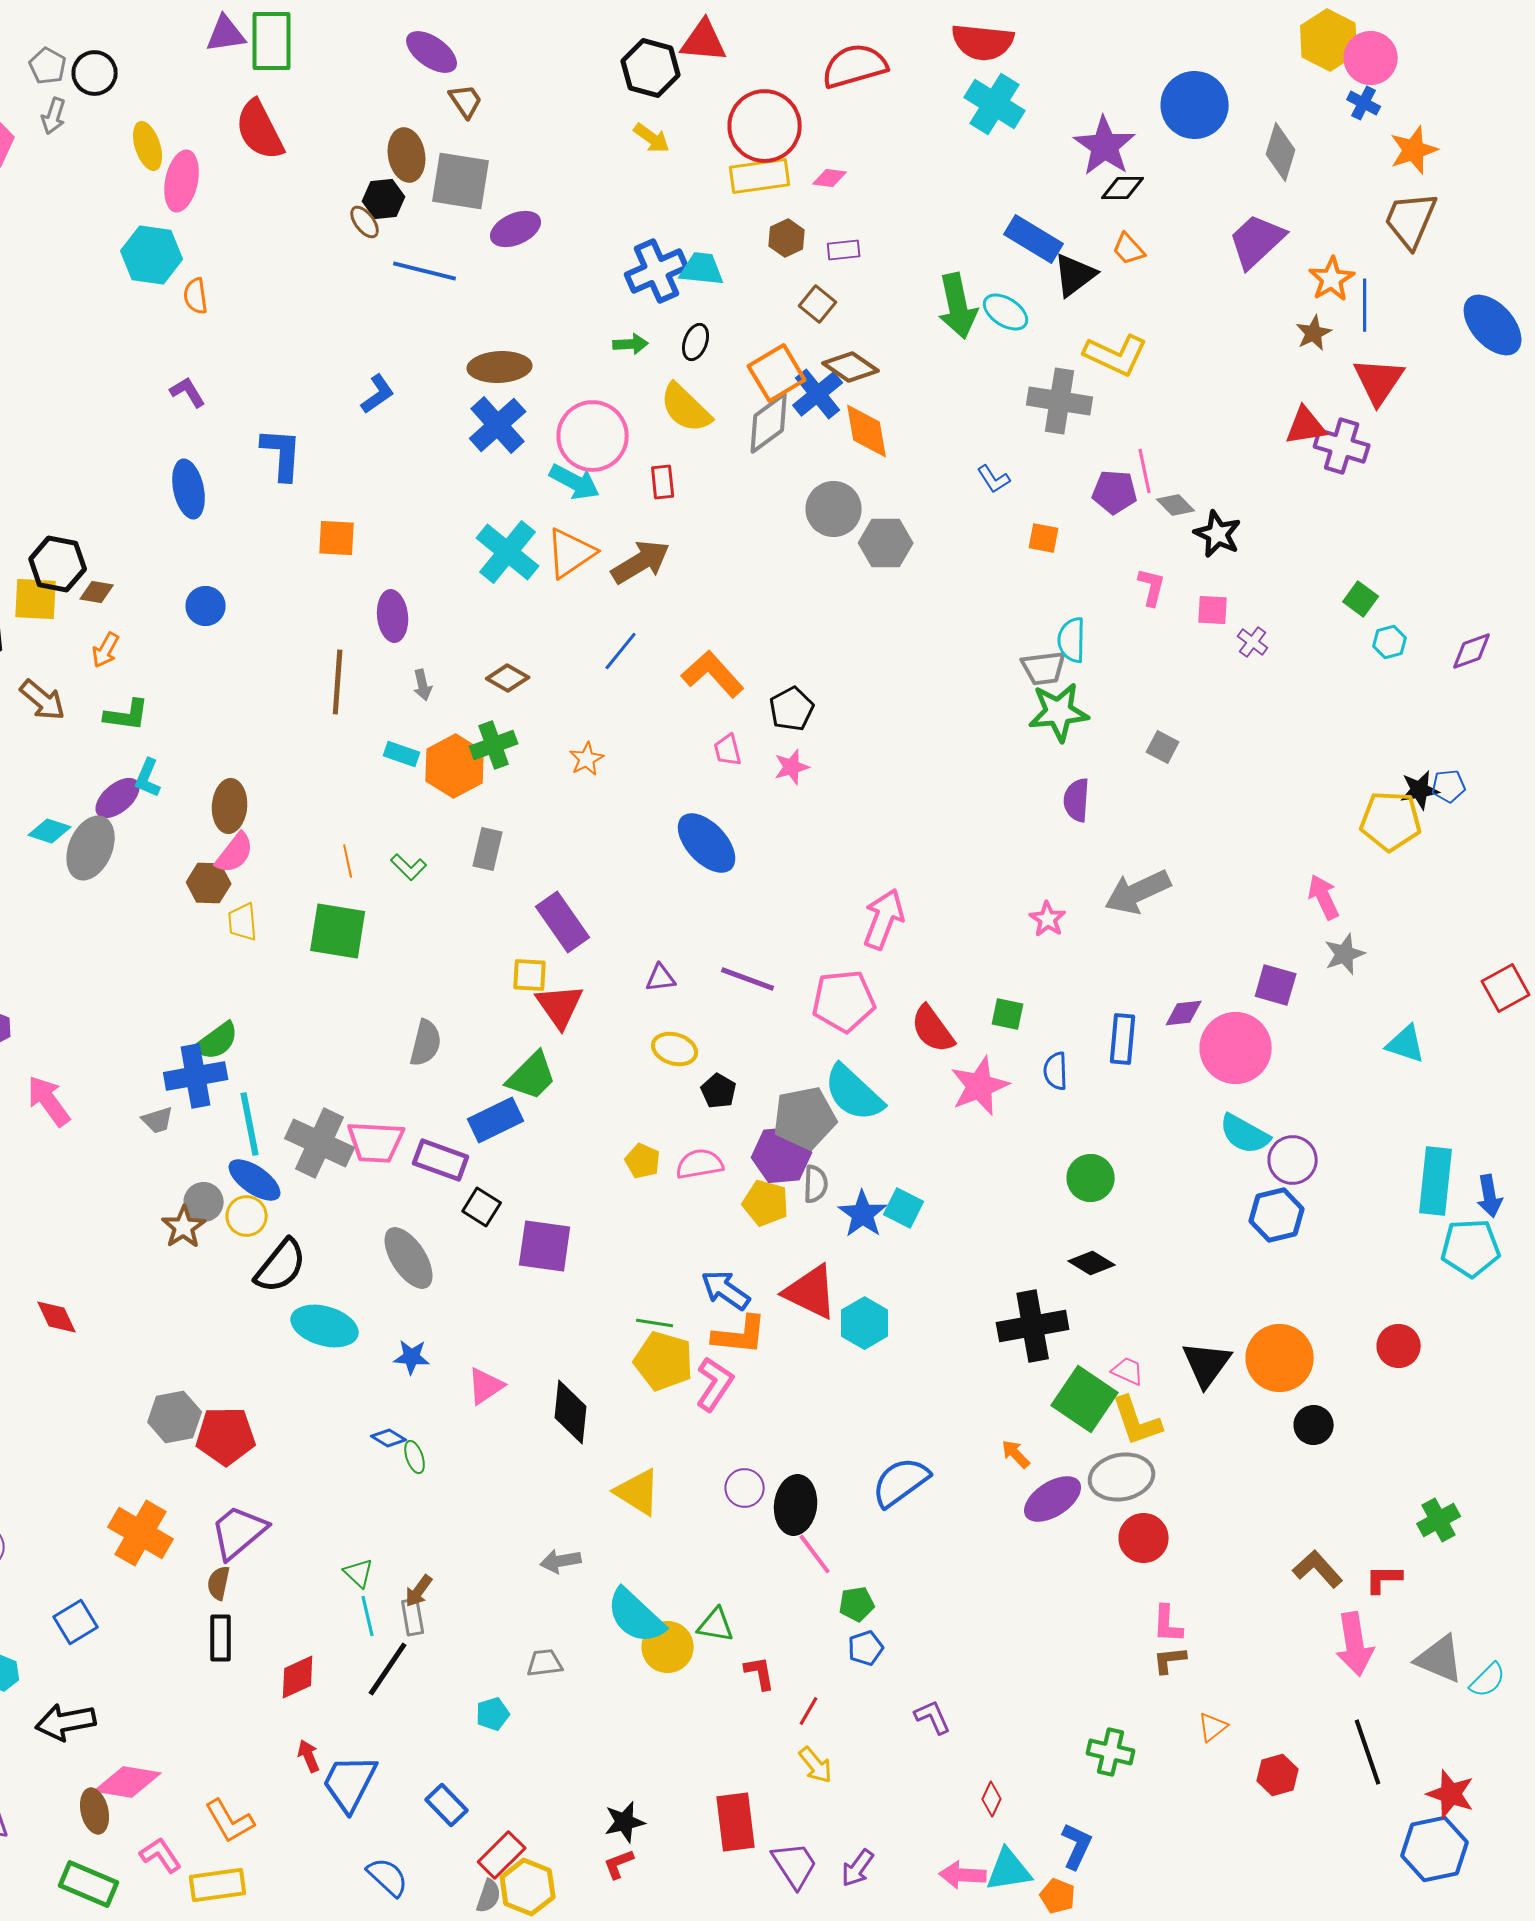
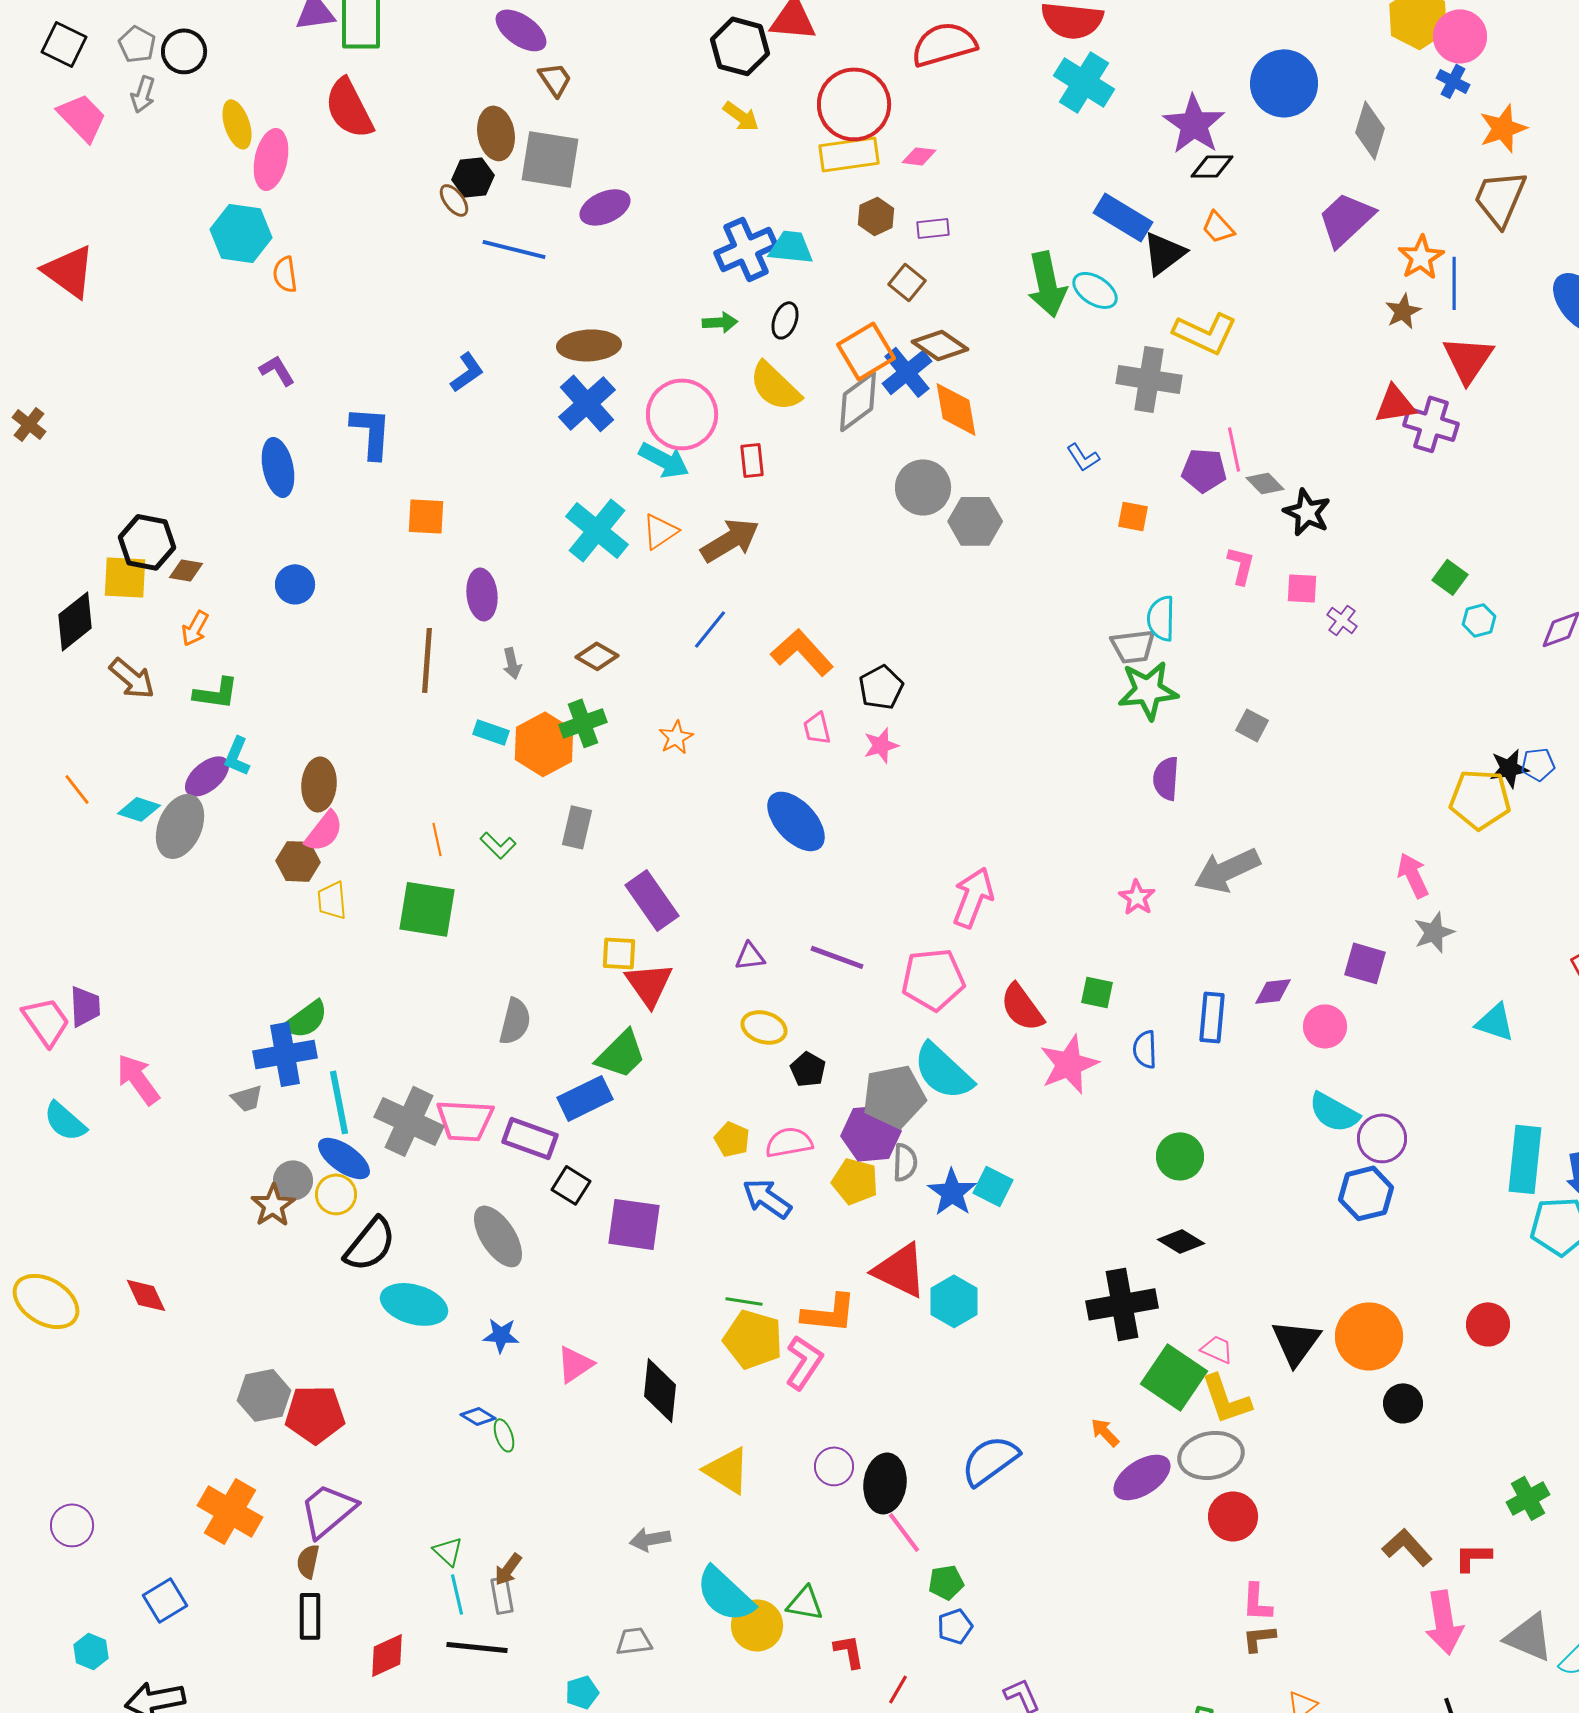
orange triangle: (571, 553) -> (660, 531), size x0.7
pink circle: (1236, 1048) -> (1325, 1026), size x0.6
blue arrow: (726, 1290) -> (767, 1198), moved
black line: (388, 1669) -> (477, 1647), turned 62

